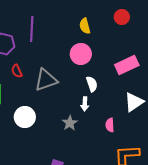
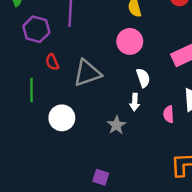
pink semicircle: (110, 125) -> (169, 114), moved

